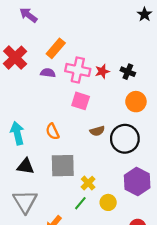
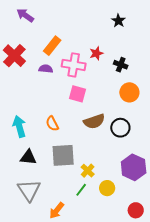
black star: (144, 14) -> (118, 21), moved
red star: (102, 71) -> (96, 53), moved
brown semicircle: (97, 131) -> (94, 121), size x1.5
black circle: (125, 139) -> (120, 128), size x0.7

